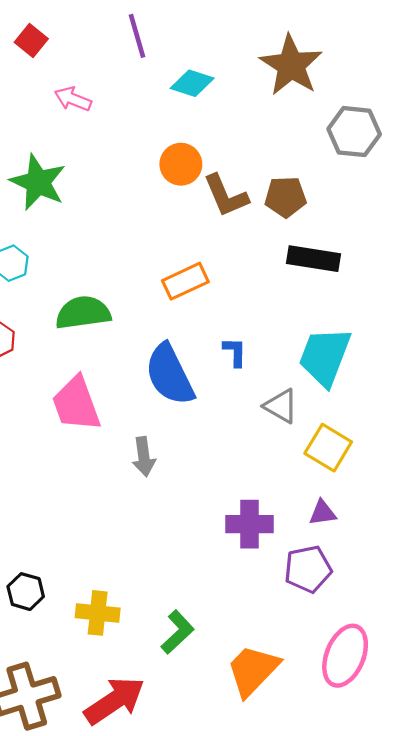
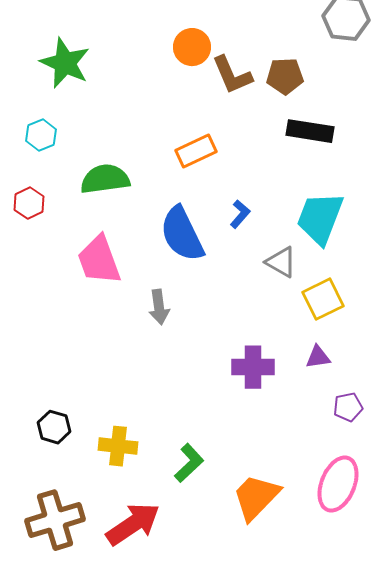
blue L-shape: (235, 352) -> (240, 214), turned 40
yellow square: (328, 448) -> (323, 299), turned 33
purple pentagon: (308, 569) -> (348, 407), moved, size x0.7

